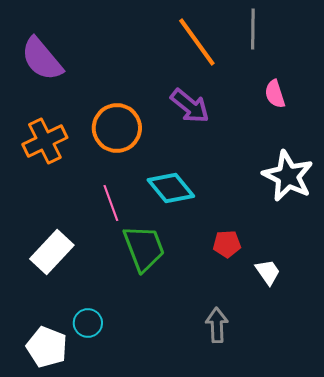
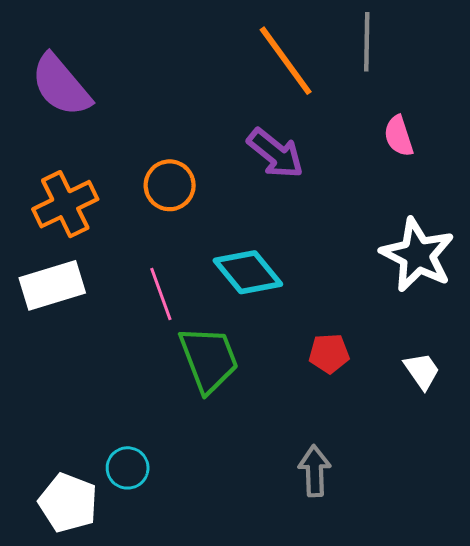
orange circle: (117, 128) -> (170, 185), size x0.7
white rectangle: (52, 252) -> (52, 285), moved, turned 30
white trapezoid: (268, 272) -> (422, 371), moved

